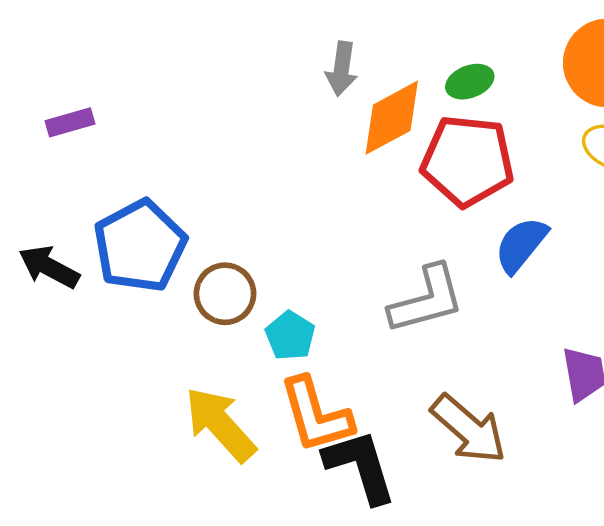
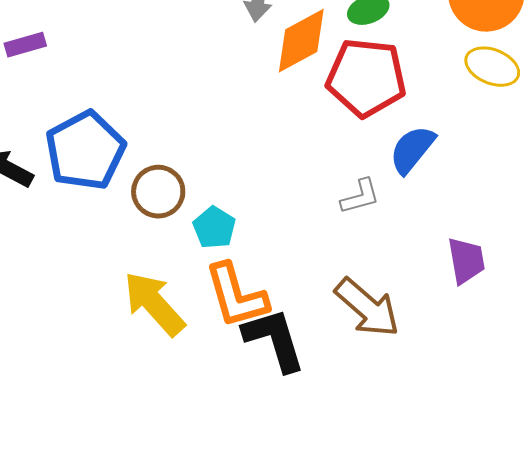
gray L-shape: (427, 300) -> (360, 197), moved, size x0.6

